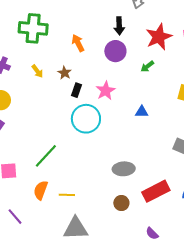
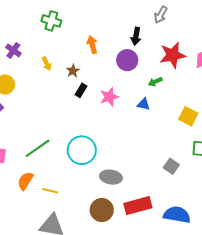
green cross: (33, 28) -> (51, 21), size x0.7
blue triangle: (142, 112) -> (144, 104), moved
cyan circle: (86, 119) -> (82, 150), moved
brown circle: (121, 203) -> (102, 210), size x1.5

